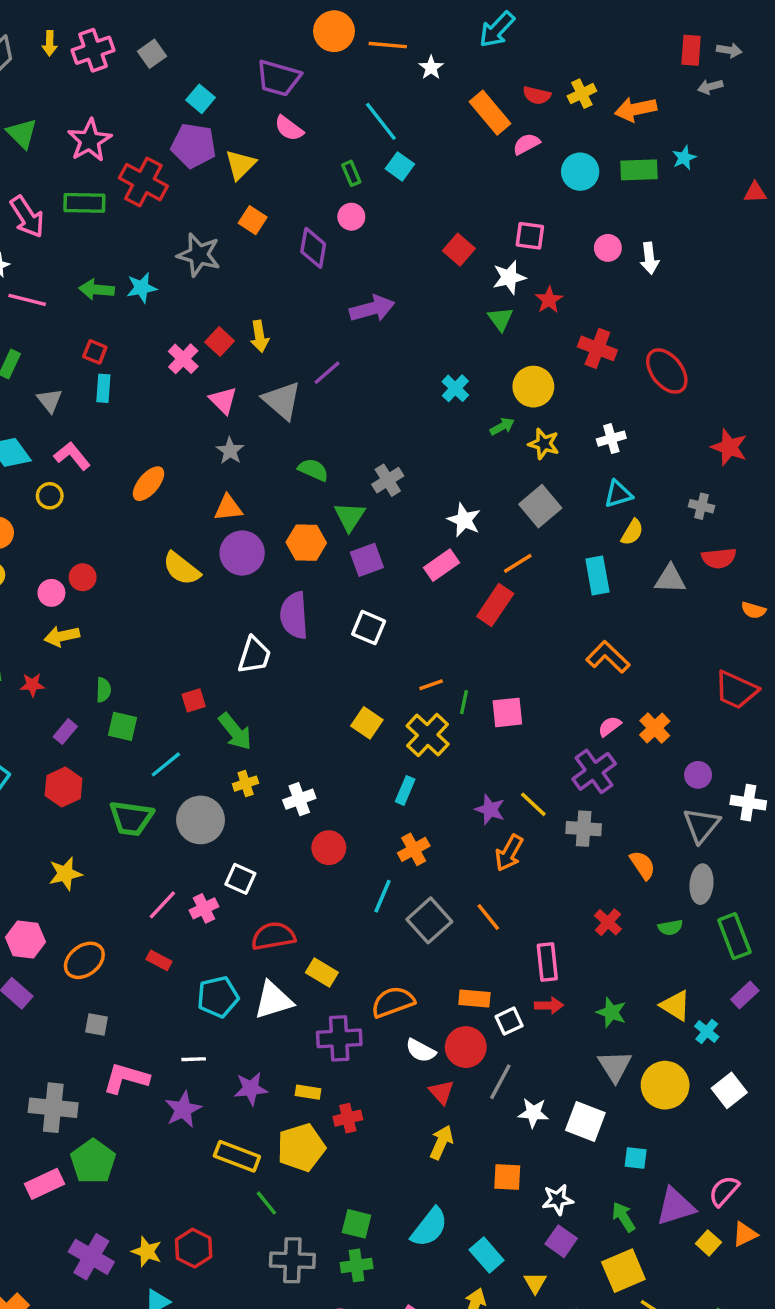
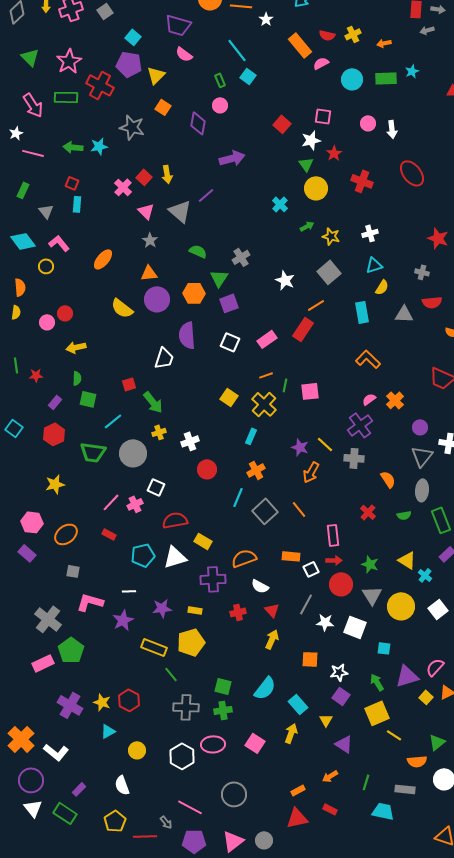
orange arrow: (636, 109) -> (384, 43), size x0.6
red ellipse: (667, 371) -> (412, 173), moved
yellow circle: (533, 387) -> (316, 188), moved
pink rectangle: (441, 565) -> (267, 339), moved
yellow arrow: (62, 636) -> (76, 347), moved
red circle: (466, 1047) -> (341, 584), moved
gray cross: (53, 1108) -> (48, 619), turned 32
red cross: (348, 1118) -> (238, 612), moved

